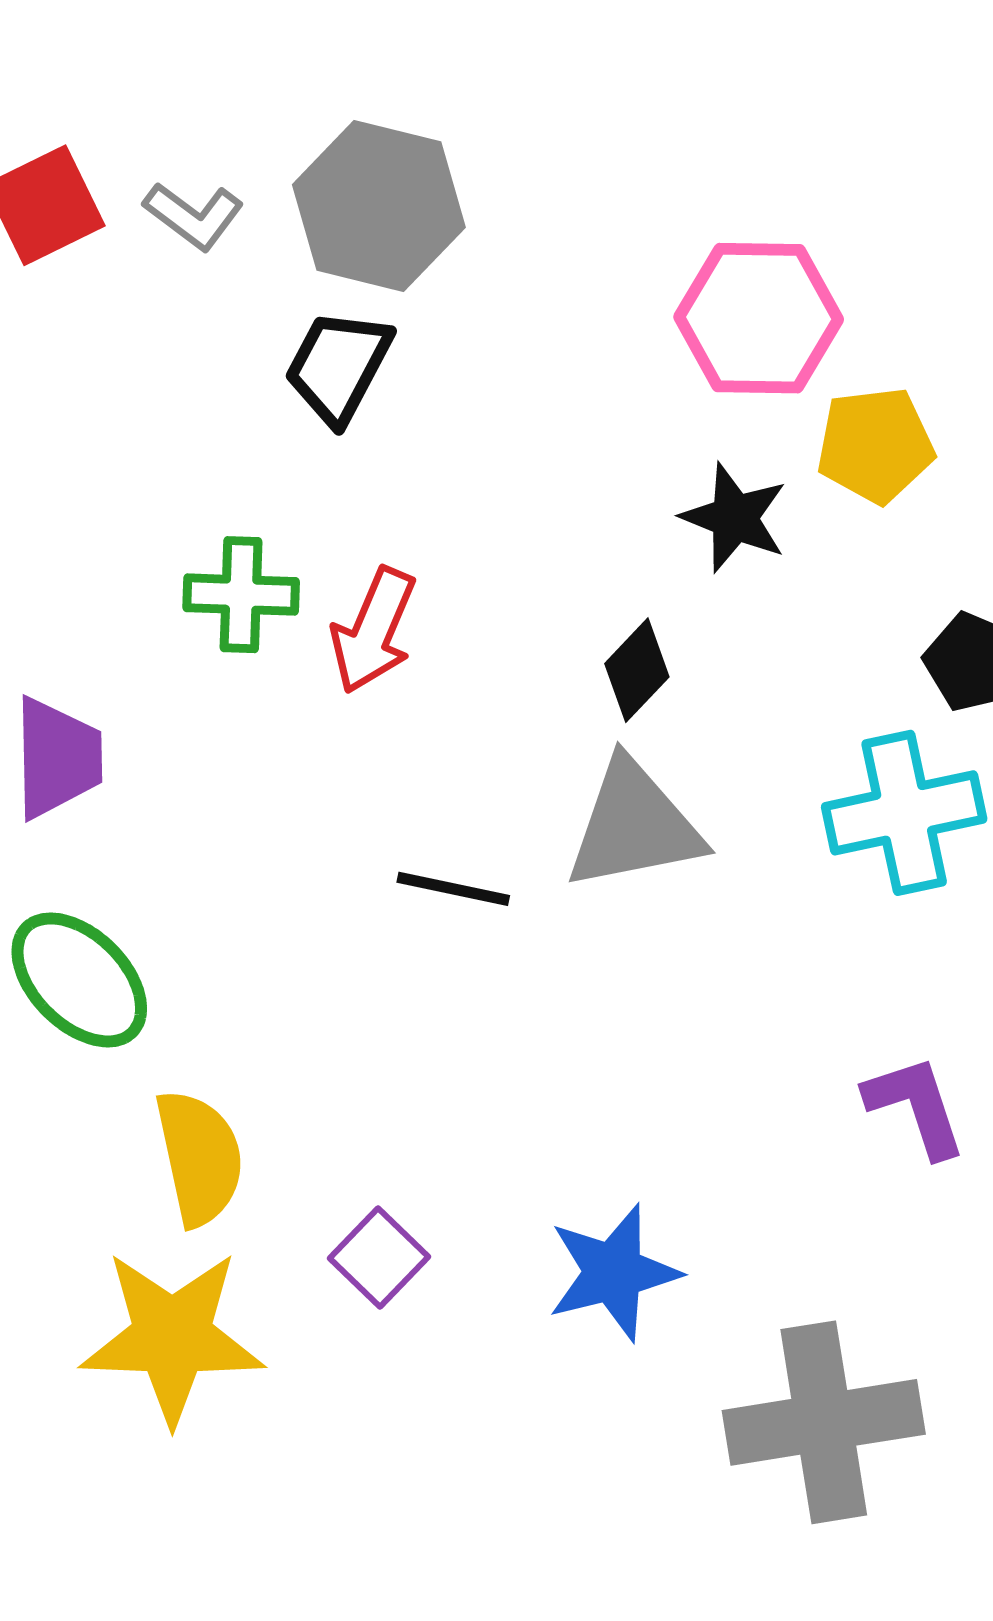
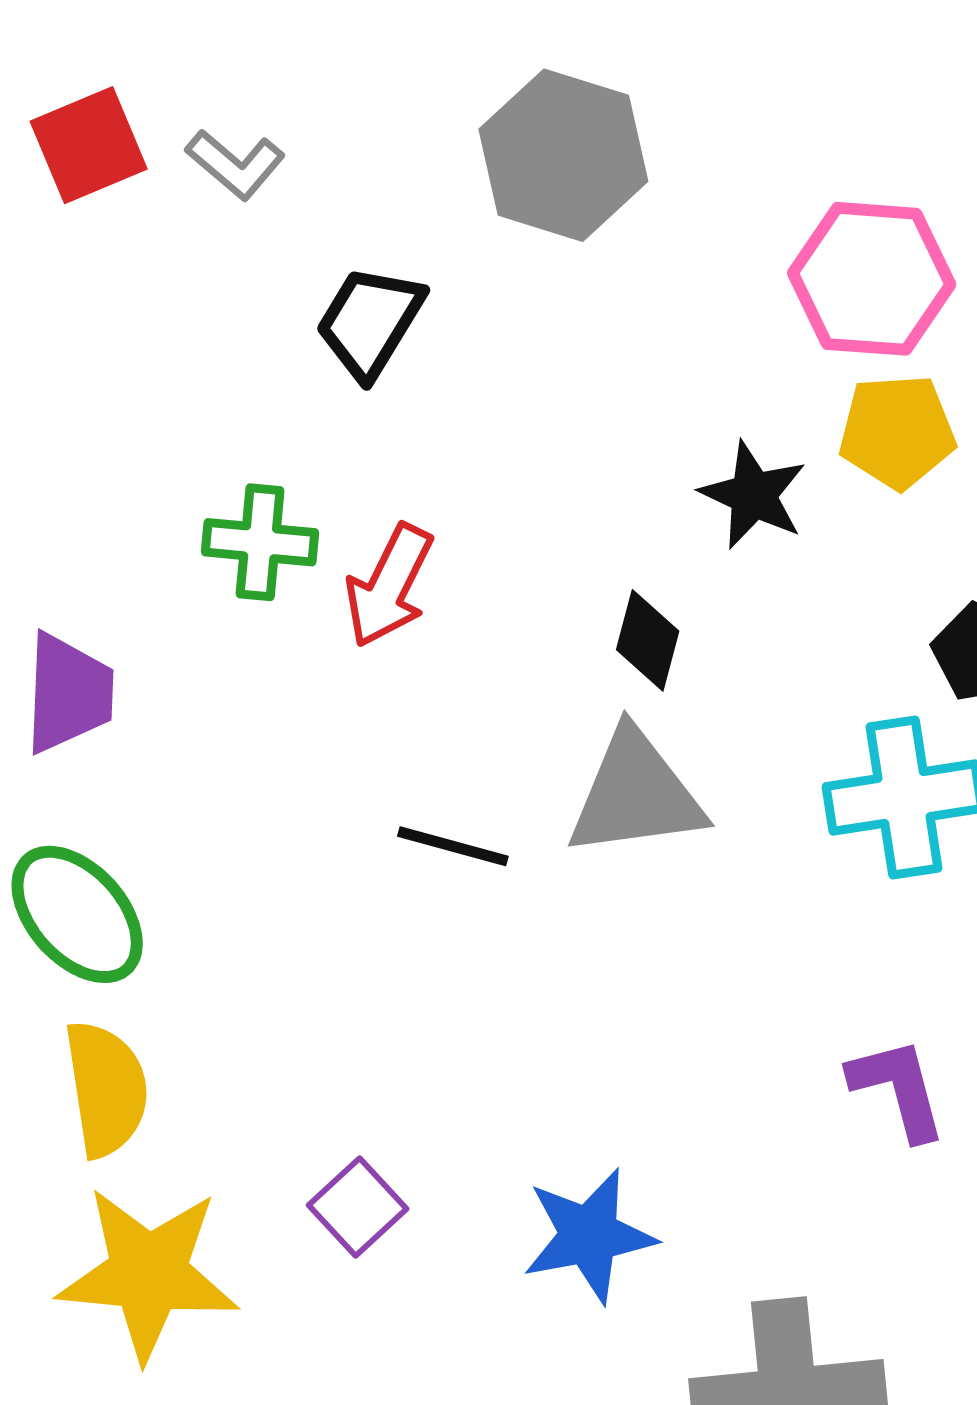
gray hexagon: (379, 206) -> (563, 155), moved
pink hexagon: (759, 318) -> (872, 279), moved
black diamond: (637, 670) -> (648, 640), turned -32
yellow semicircle: (199, 1158) -> (106, 1089), moved

